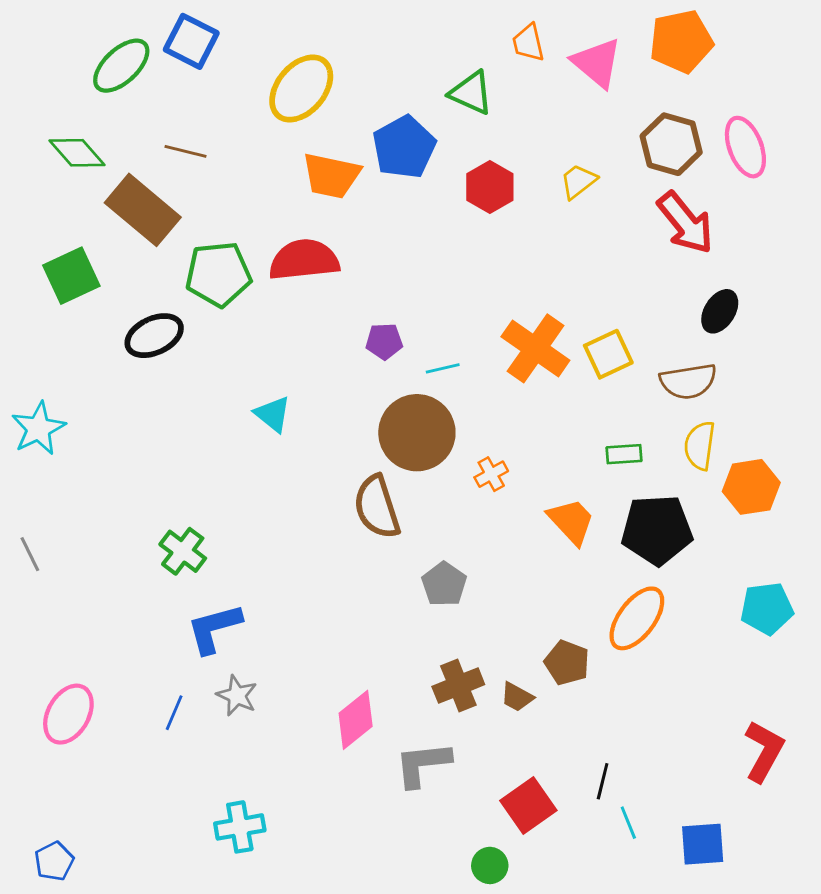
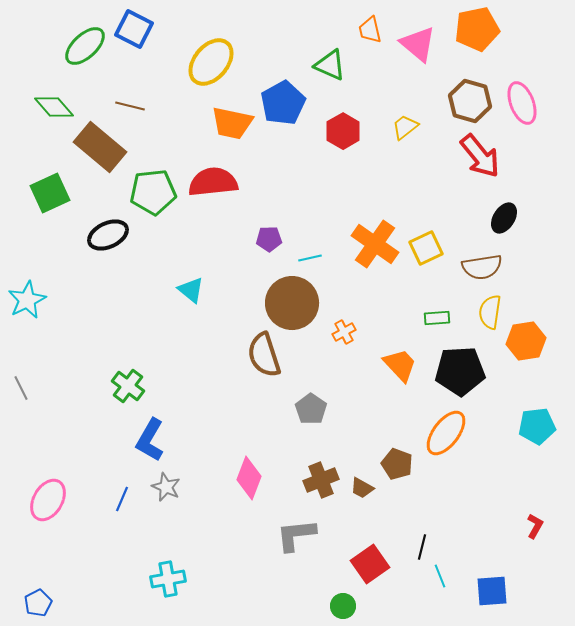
blue L-shape: (214, 628) -> (150, 440), turned -45
pink diamond: (356, 720) -> (249, 478), moved, turned -30
red L-shape: (764, 751) -> (535, 526), size x0.6

